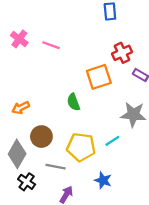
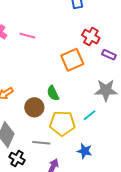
red cross: (122, 53) -> (91, 37), turned -30
green semicircle: (73, 102) -> (53, 93), moved
brown circle: (41, 137) -> (34, 107), moved

